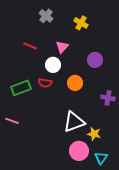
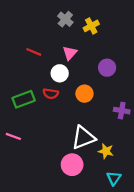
gray cross: (46, 16) -> (65, 19), moved
yellow cross: (81, 23) -> (91, 26), turned 32
pink circle: (79, 151) -> (72, 165), moved

